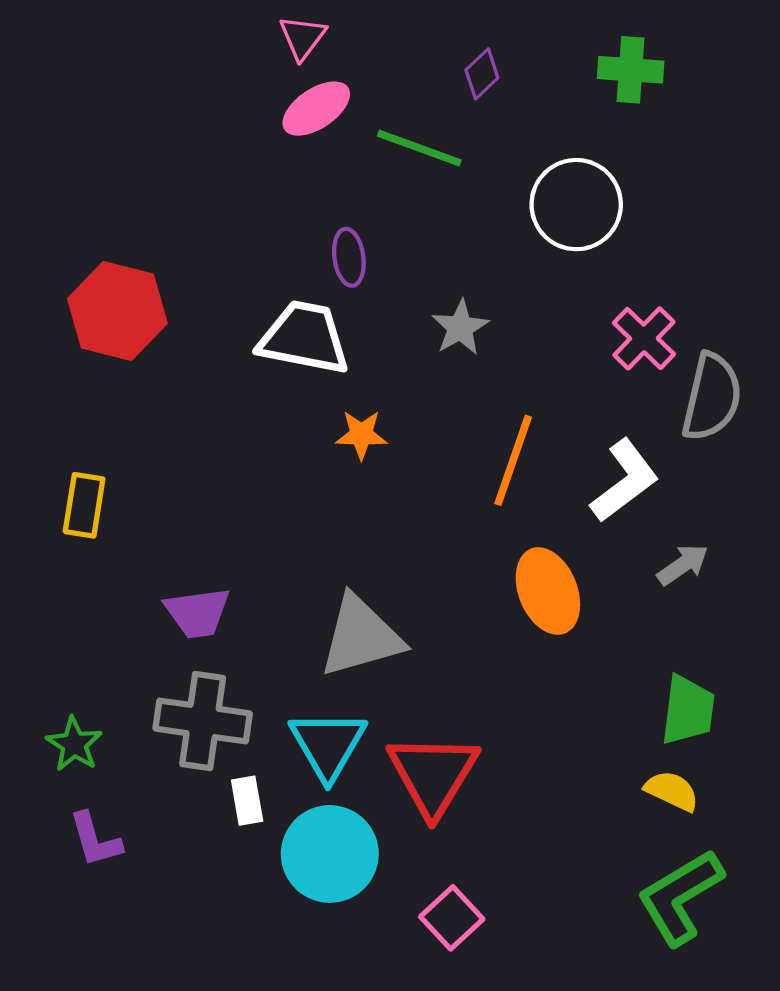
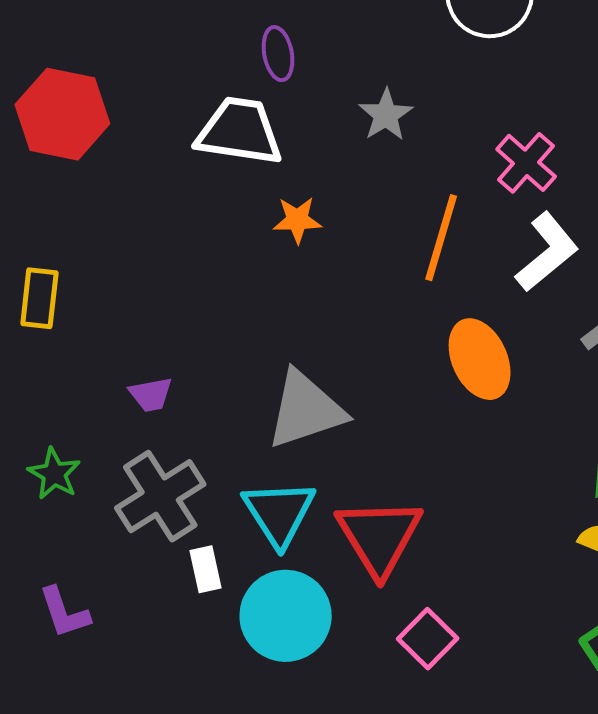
pink cross: (644, 338) -> (526, 163), moved
purple trapezoid: (197, 613) -> (151, 394), size x0.7
gray cross: (203, 721) -> (160, 496), turned -38
green star: (74, 744) -> (54, 474), moved
pink square: (452, 918) -> (428, 639), moved

